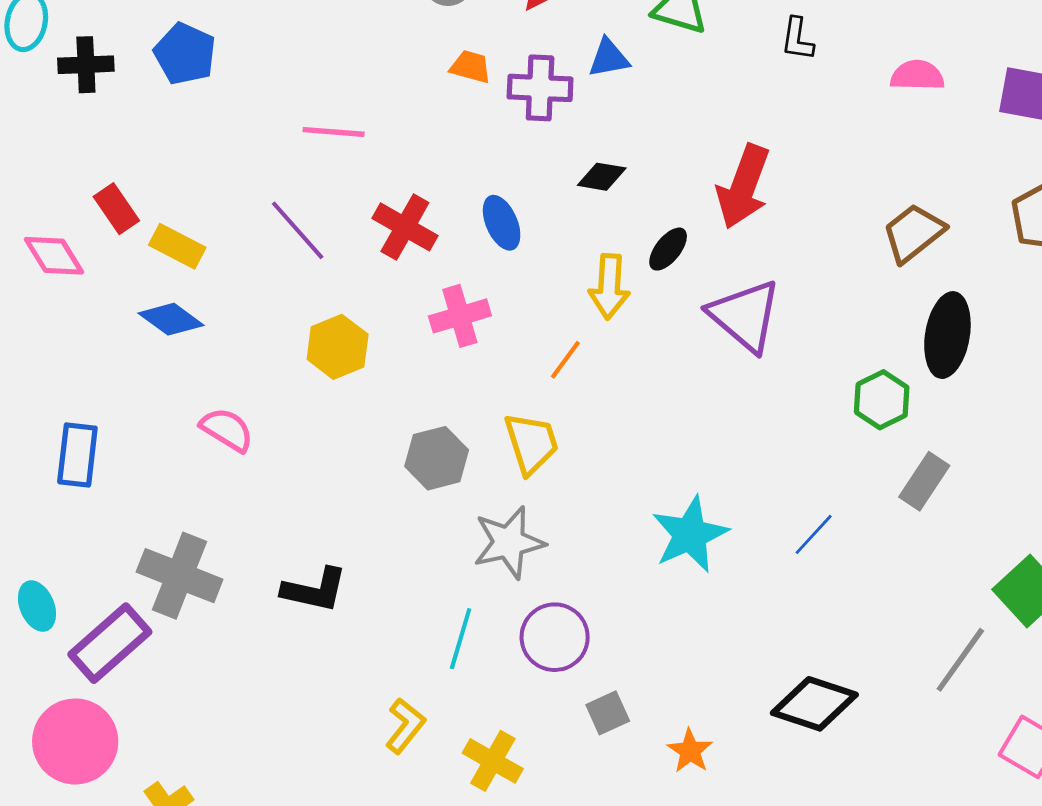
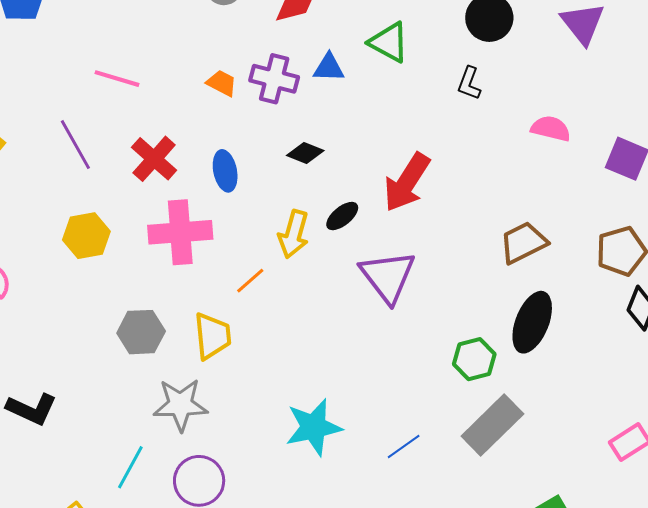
orange trapezoid: (471, 67) -> (222, 83), moved
pink cross: (460, 316) -> (180, 232), size x1.4
gray rectangle: (924, 481) -> (492, 425), size x1.5

